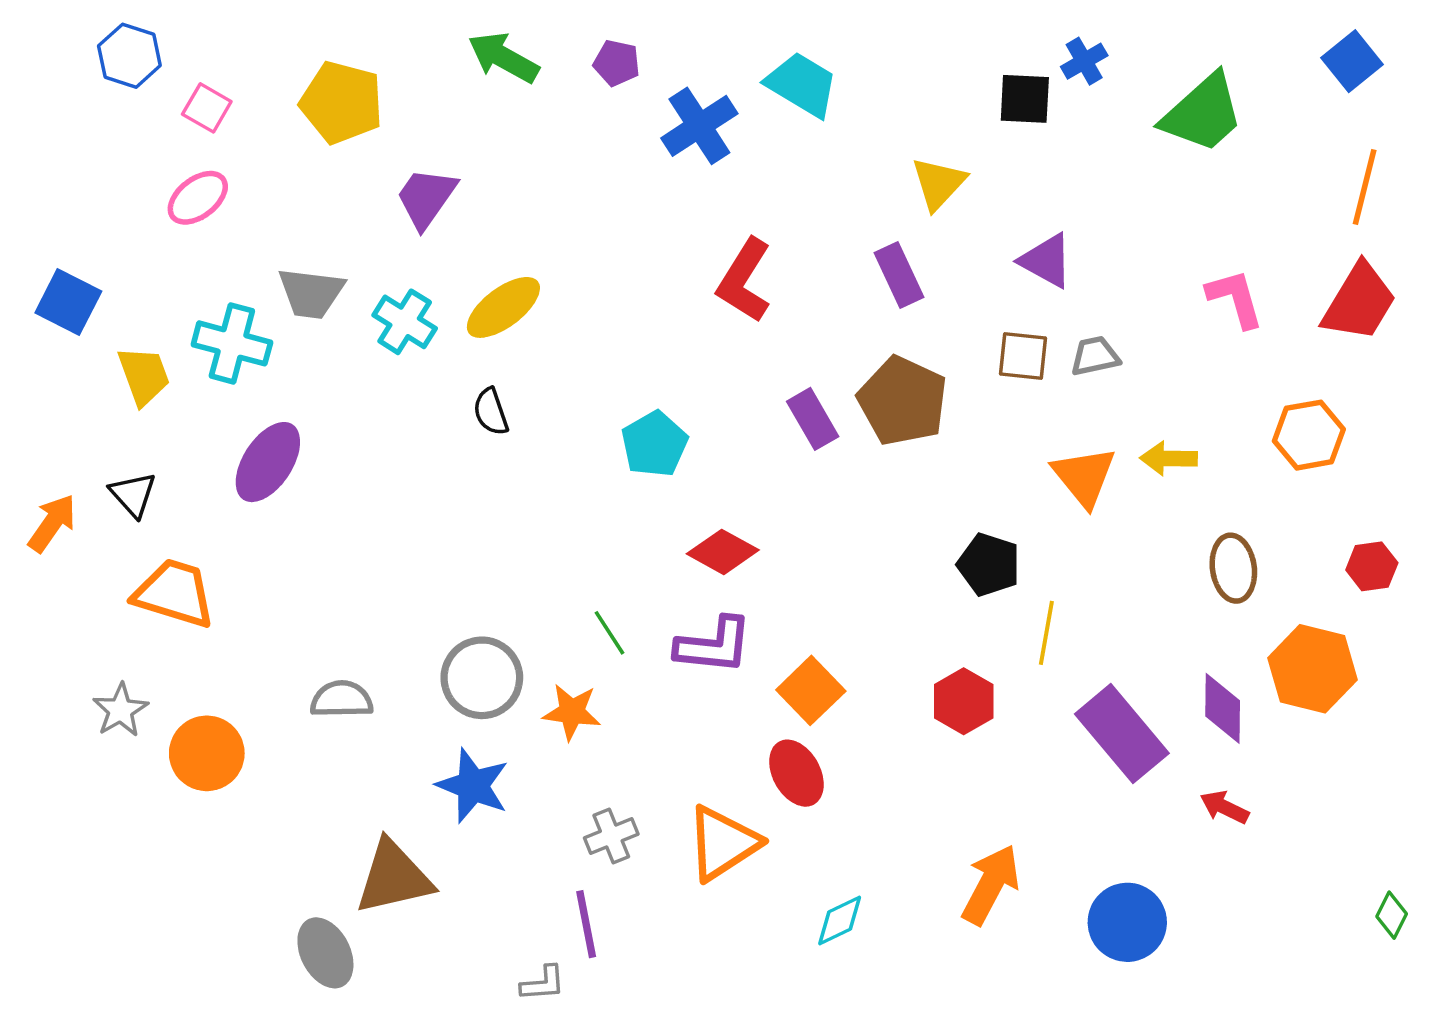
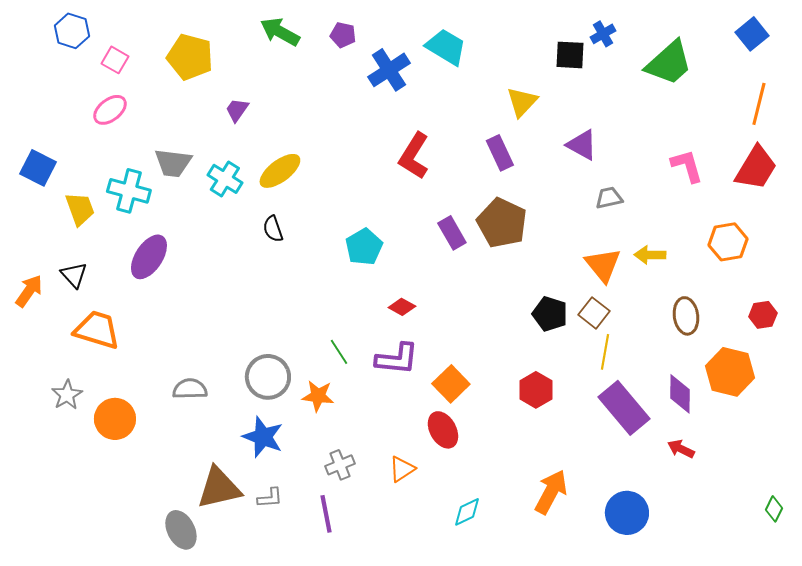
purple trapezoid: (426, 198) -> (237, 110), size x0.7
brown square: (1023, 356) -> (594, 313), moved, turned 32
red diamond: (723, 552) -> (402, 307), size x0.7
yellow line: (1046, 633) -> (605, 352), moved
orange triangle: (723, 843) -> (402, 469), size x0.6
gray L-shape: (543, 983) -> (270, 498), moved

